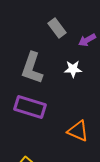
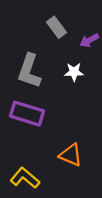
orange triangle: (78, 131) -> (71, 155), moved

